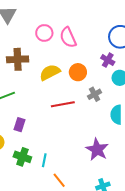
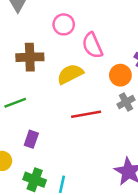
pink semicircle: (68, 37) -> (92, 45), moved
orange circle: (78, 72) -> (120, 75), moved

